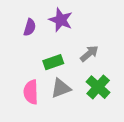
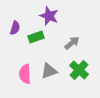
purple semicircle: (30, 27) -> (15, 28), moved
green rectangle: (53, 62) -> (36, 37), moved

